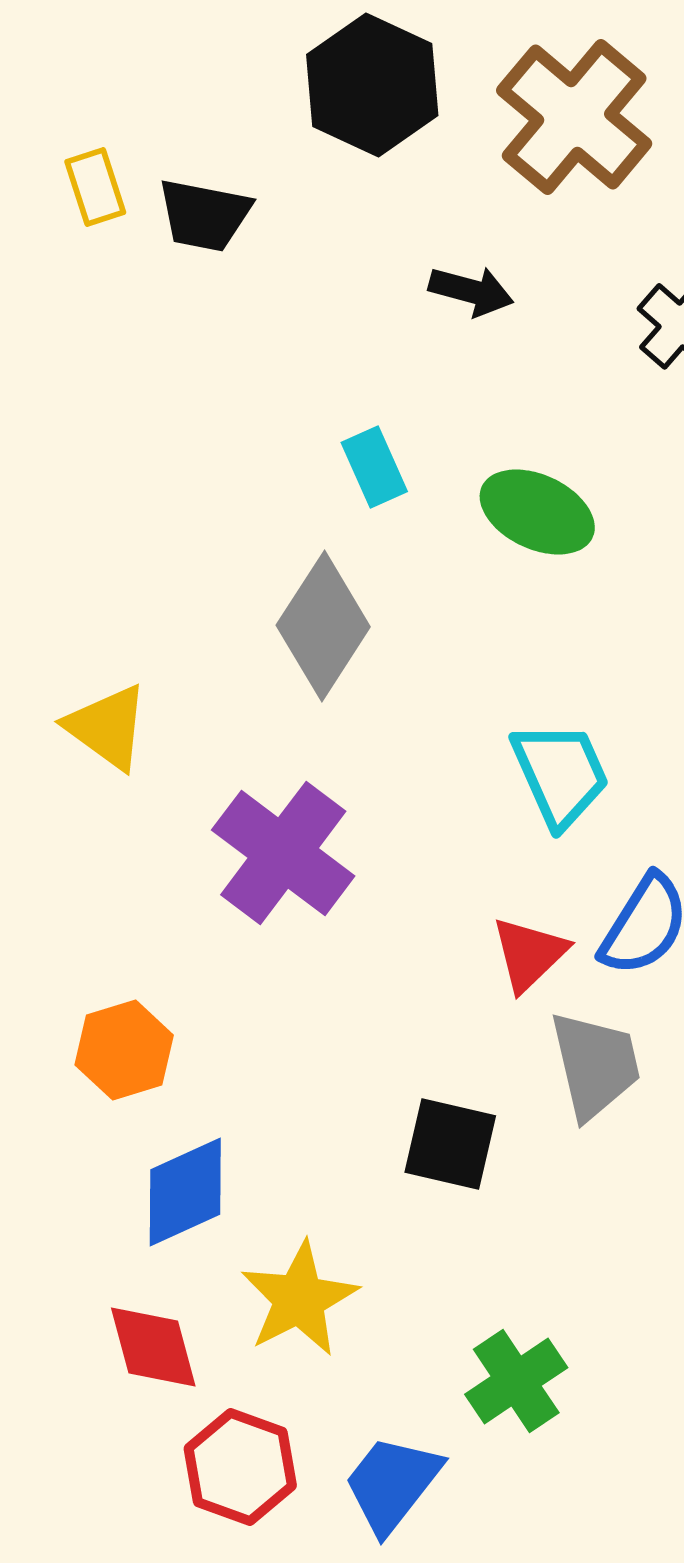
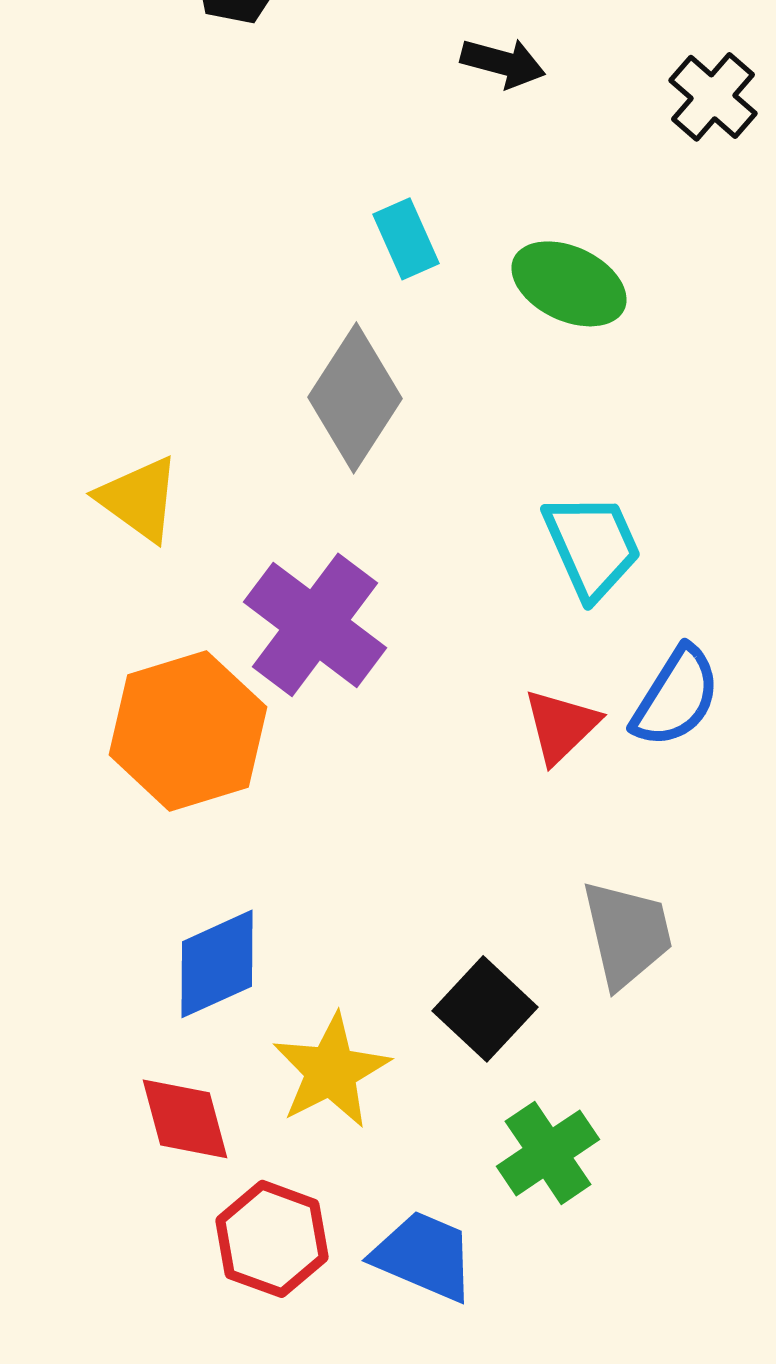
orange hexagon: (124, 1050) -> (188, 731), moved, size x1.6
gray trapezoid: (595, 1065) -> (627, 934), moved
black square: (450, 1144) -> (485, 1009), moved, turned 30
blue trapezoid: (392, 1484) -> (424, 1256), turned 75

